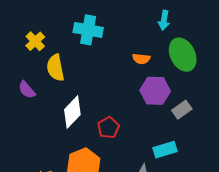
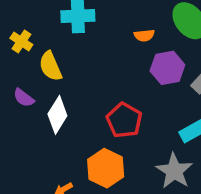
white diamond: (72, 112) -> (57, 115), moved
red pentagon: (108, 128) -> (124, 120), size x1.4

